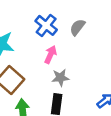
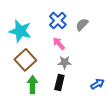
pink arrow: (50, 55) -> (59, 44), turned -72

